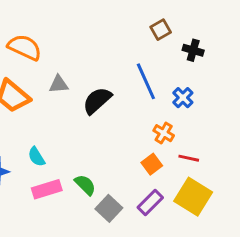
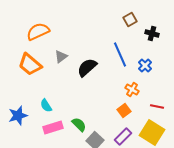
orange semicircle: (25, 47) -> (38, 32), turned -50
gray triangle: (59, 84) -> (61, 56), turned -32
red line: (189, 158) -> (157, 106), moved

